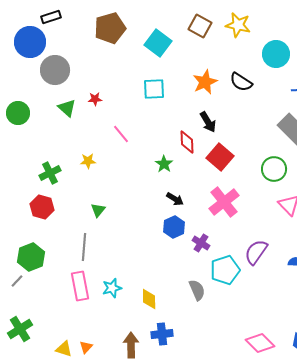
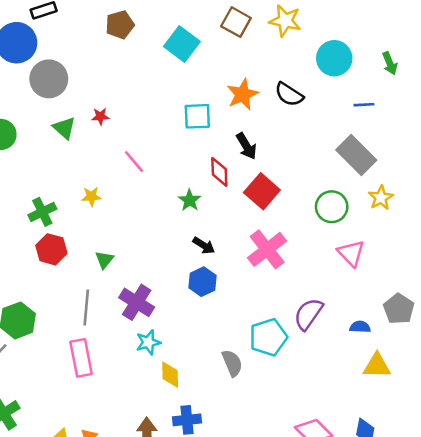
brown pentagon: (110, 28) -> (120, 25), size x0.7
cyan square: (154, 89) -> (197, 116), moved
red hexagon: (42, 207) -> (51, 249), moved
purple cross: (201, 243) -> (137, 302), moved, size x1.5
cyan star: (112, 288) -> (148, 342), moved

